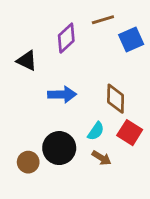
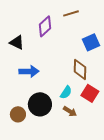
blue square: (131, 39) -> (91, 42), moved
blue arrow: (62, 94) -> (29, 71), moved

